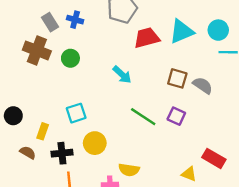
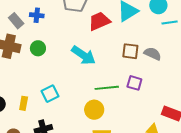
cyan arrow: (122, 75) -> (84, 55), size x1.4
green line: (143, 117) -> (107, 88), turned -30
yellow rectangle: (43, 131) -> (24, 103), moved
yellow circle: (95, 143) -> (94, 110), moved

